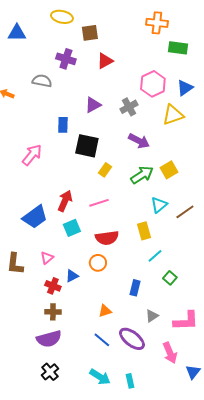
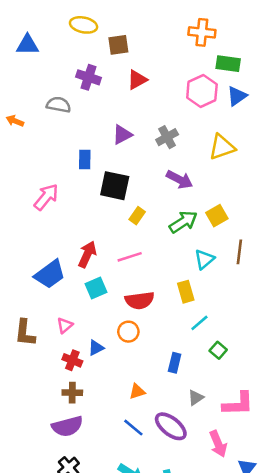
pink hexagon: (153, 84) -> (202, 91), moved
blue triangle: (185, 88) -> (237, 96), moved
brown line: (185, 212) -> (239, 252), moved, turned -48

